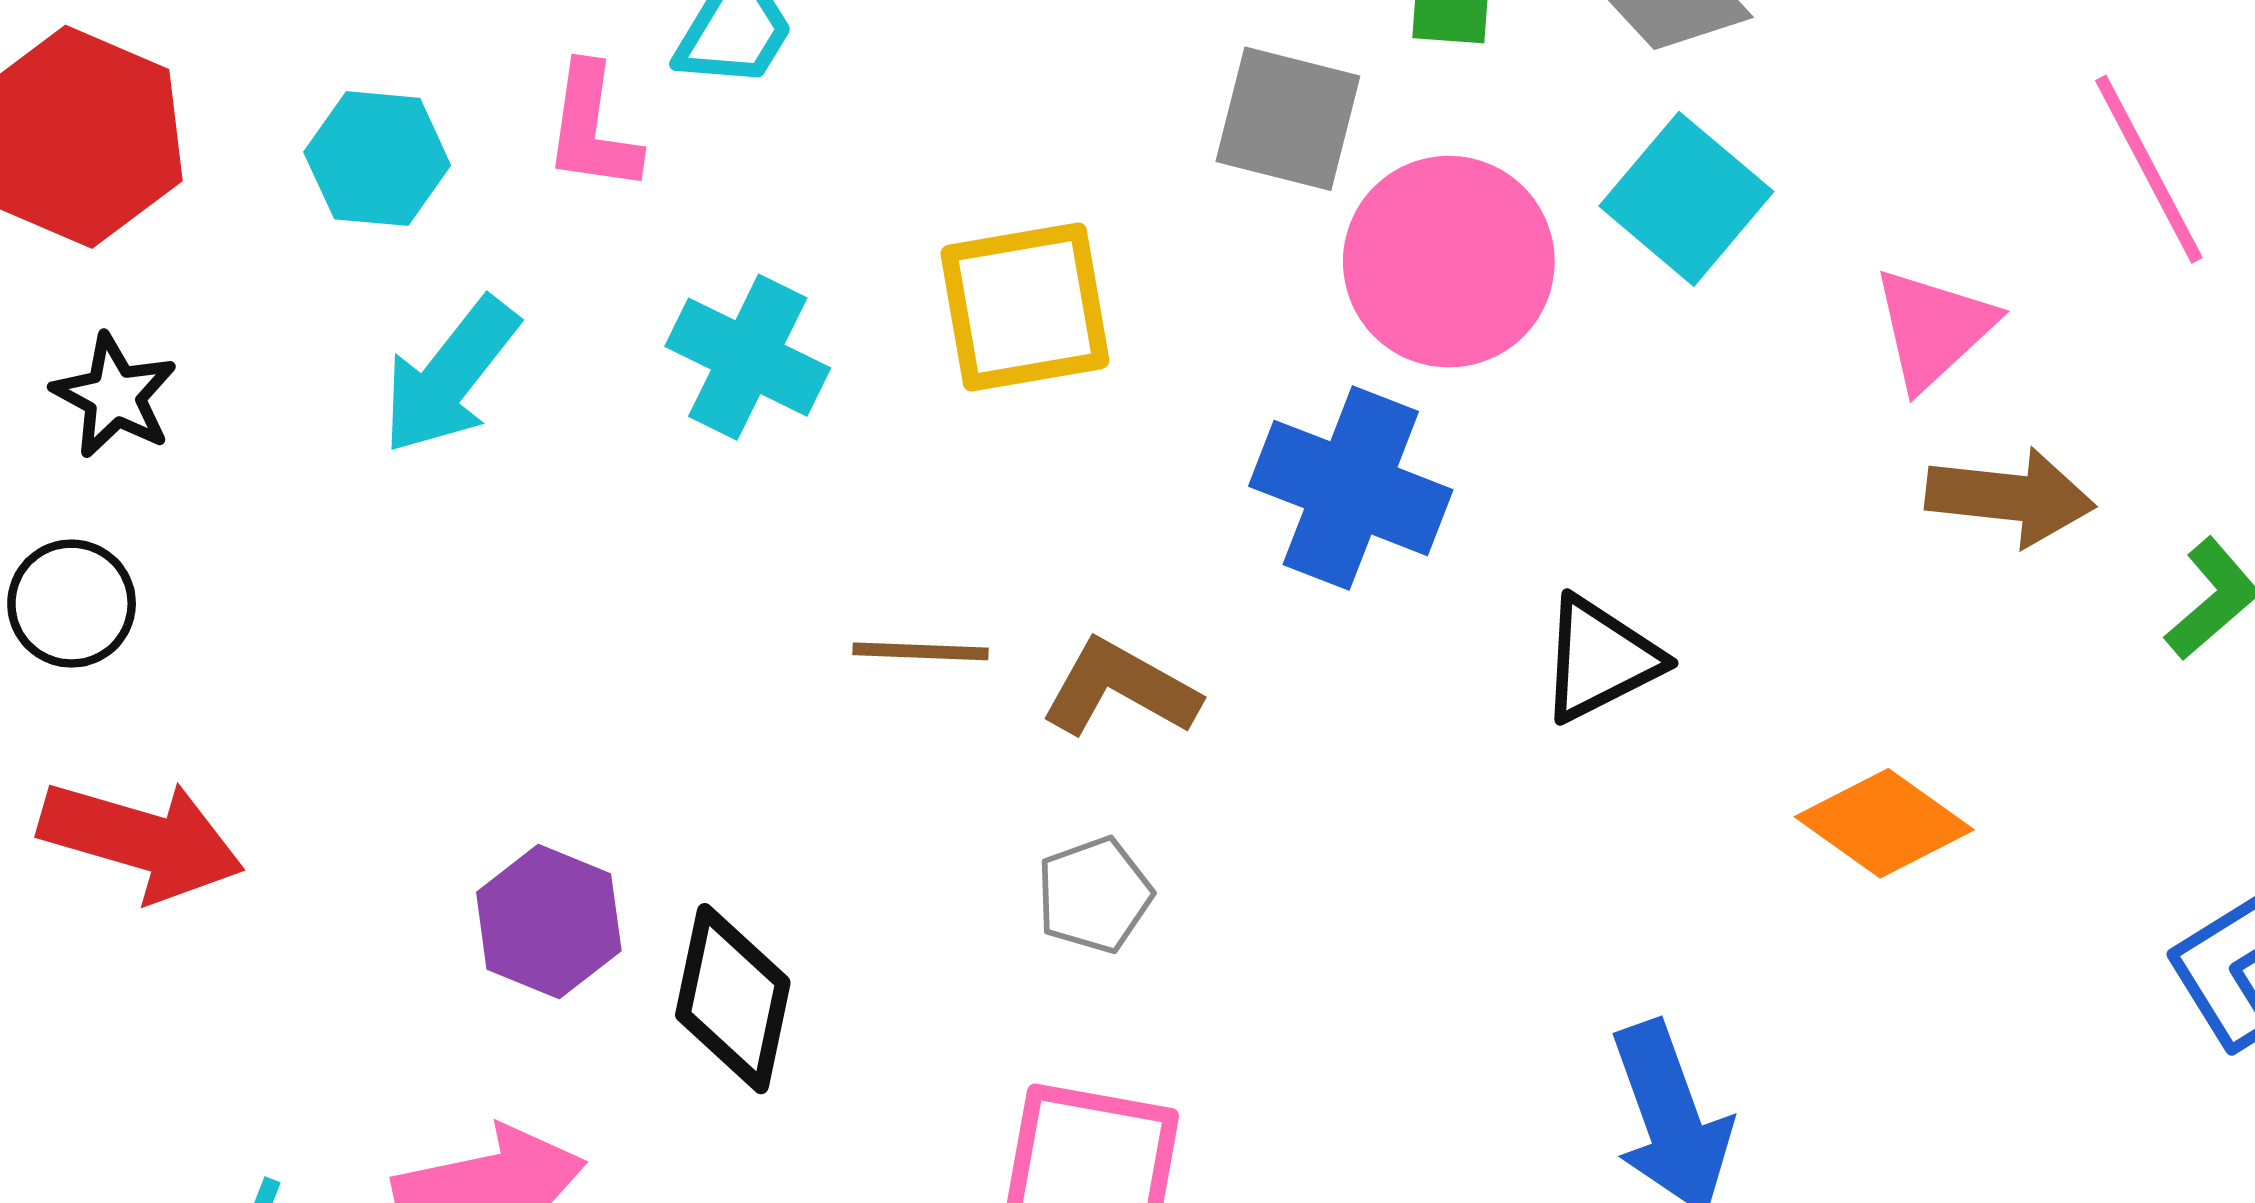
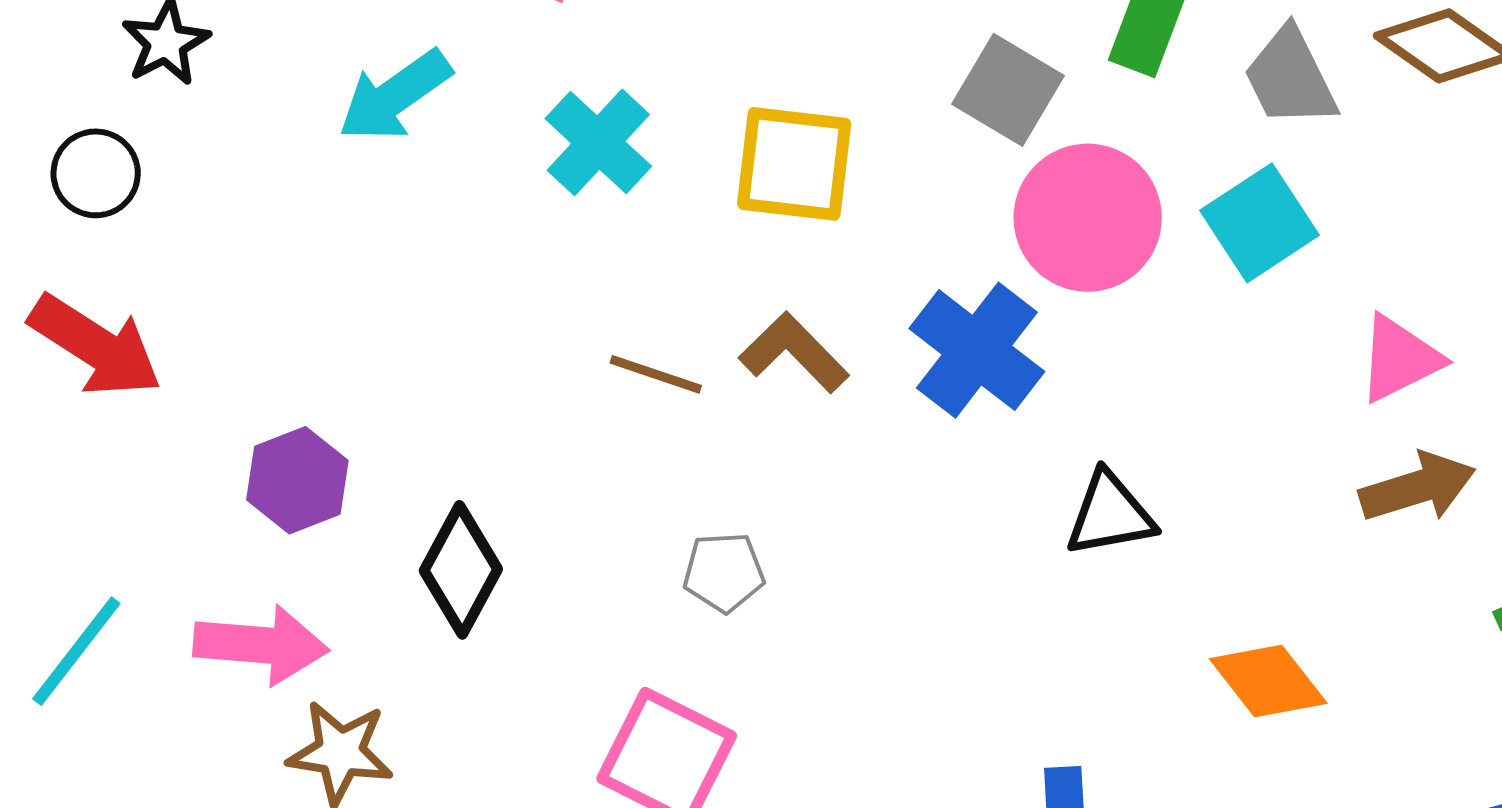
brown arrow: (2010, 497) -> (1417, 487), turned -40
brown L-shape: (1120, 688) -> (794, 353), moved
purple hexagon: (549, 922) -> (297, 480), moved

